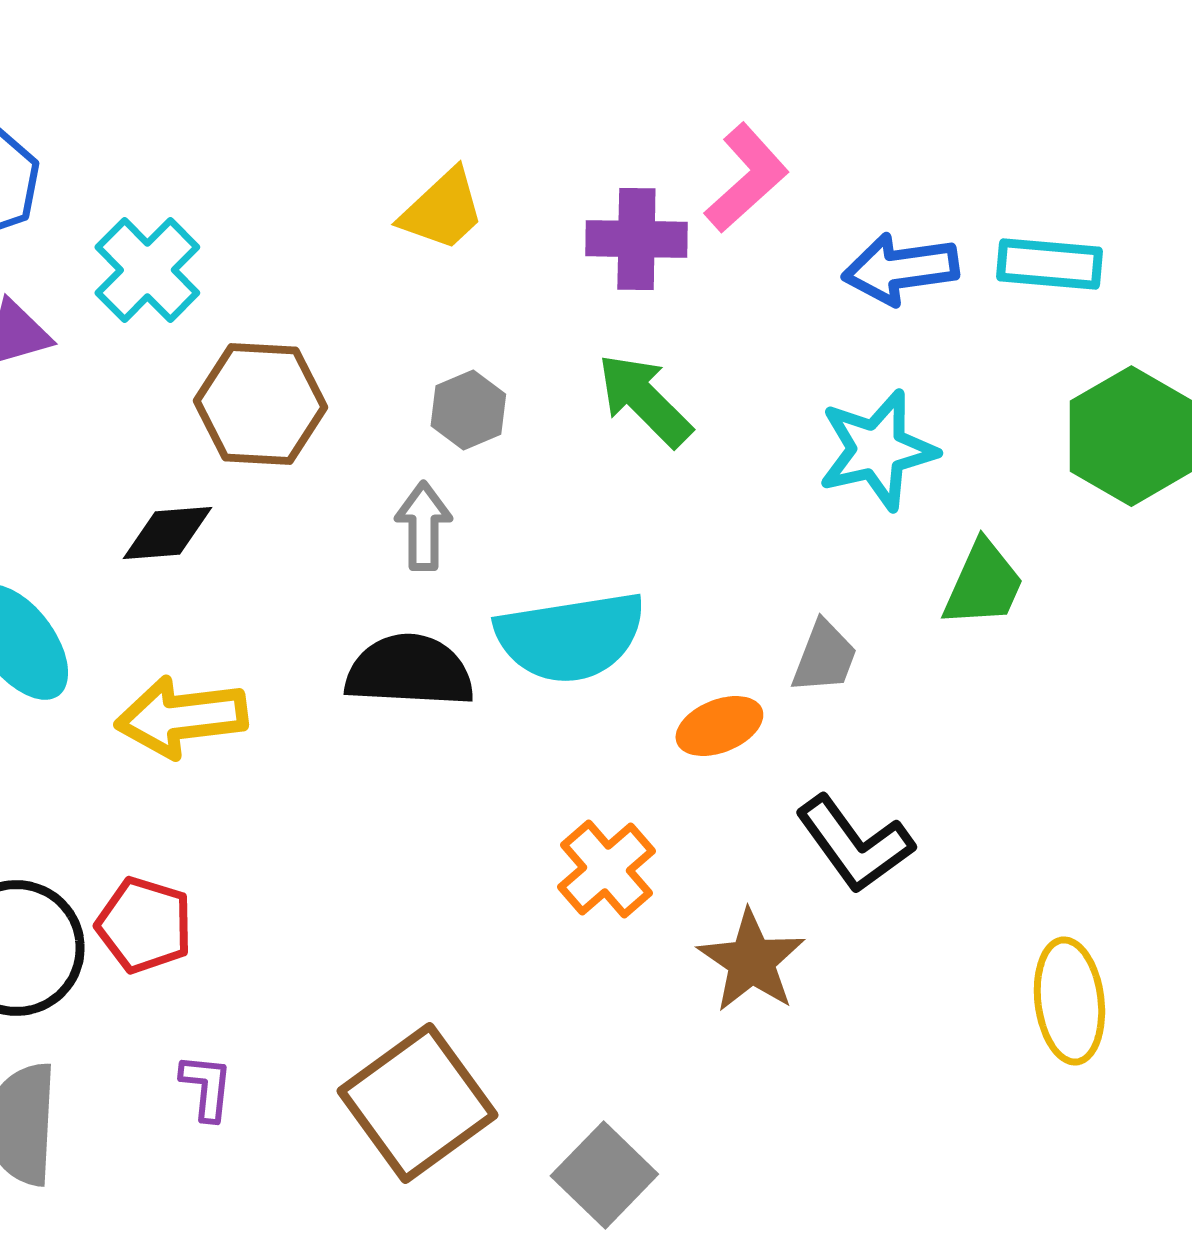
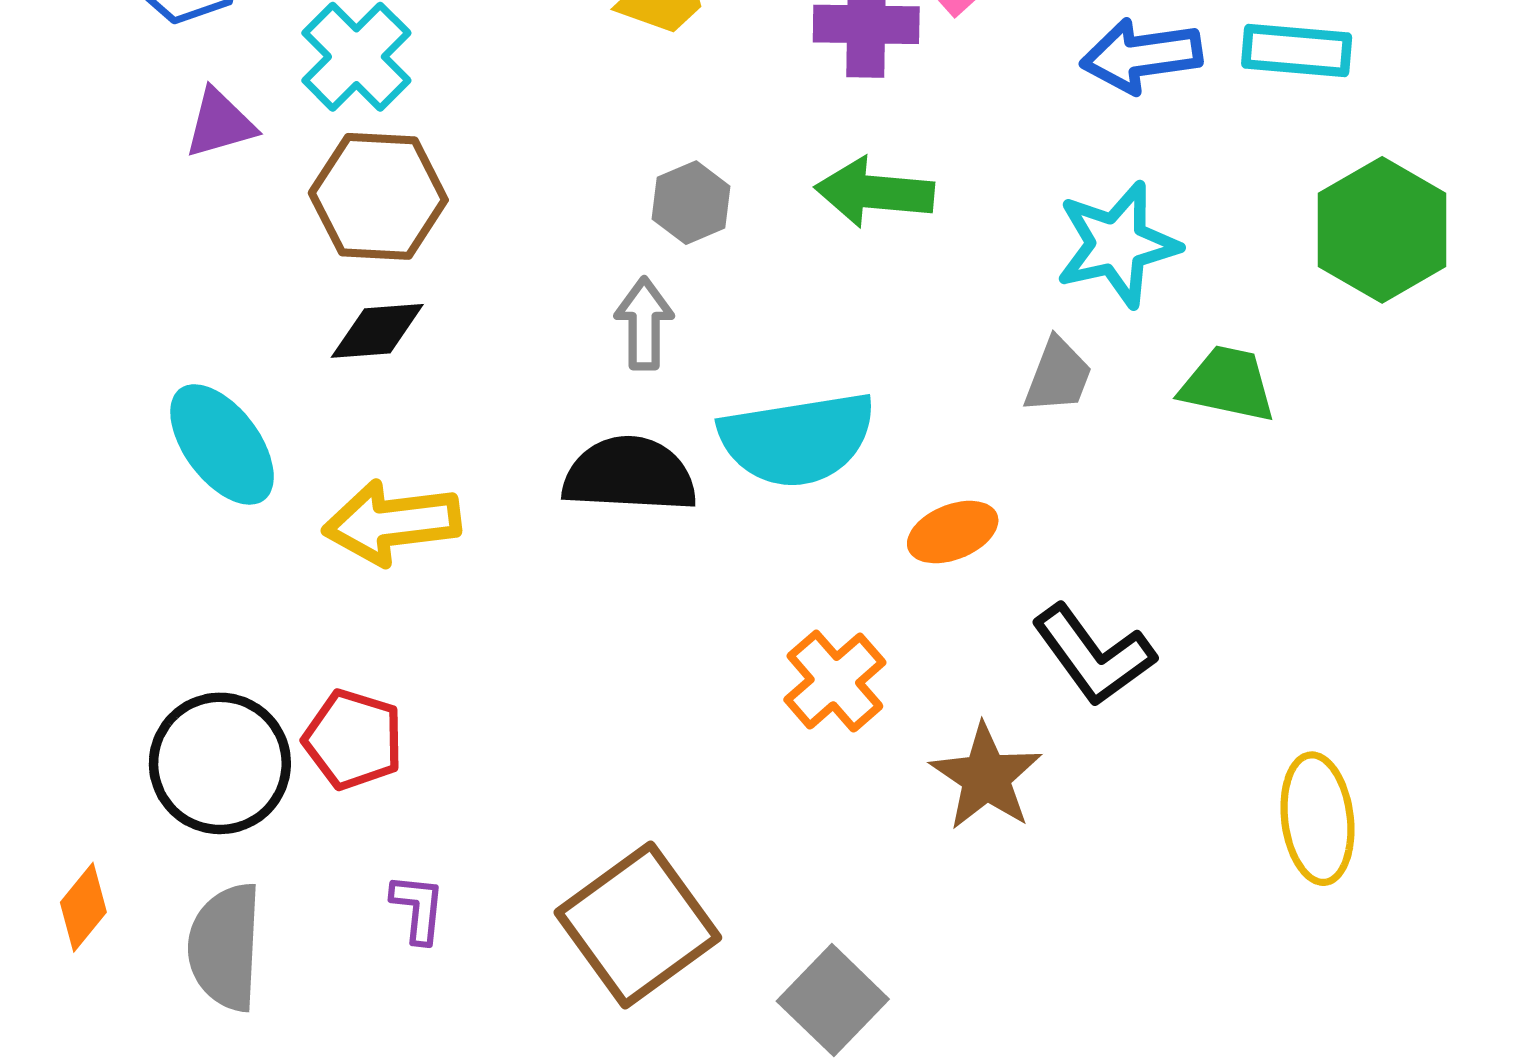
green arrow: (644, 400) -> (874, 192), turned -40
brown hexagon: (260, 404) -> (378, 196), moved
green trapezoid: (983, 584) -> (1228, 384), turned -102
gray trapezoid: (824, 657) -> (1058, 376), moved

